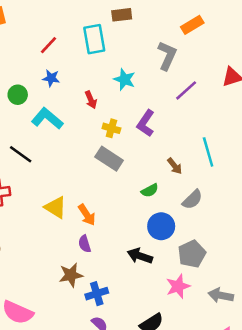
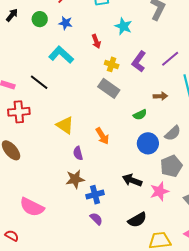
purple line: (186, 90) -> (170, 59), moved
green circle: (18, 95) -> (40, 19), moved
brown arrow: (175, 166) -> (160, 96), turned -56
gray semicircle: (192, 200) -> (173, 133), moved
orange arrow: (87, 215) -> (102, 136), moved
purple semicircle: (85, 244) -> (78, 153), moved
black arrow: (140, 256) -> (132, 180), moved

